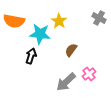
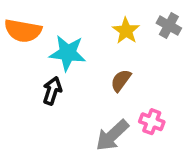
yellow star: (59, 21) -> (126, 31), moved
pink cross: (89, 74) -> (152, 122), turned -32

